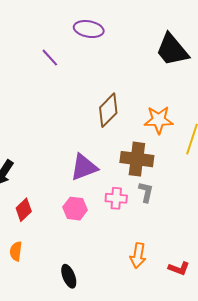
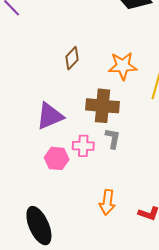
brown diamond: (108, 110) -> (72, 58), size x0.7
pink hexagon: (75, 209) -> (57, 158), moved
black ellipse: (69, 276) -> (39, 226), size x1.6

